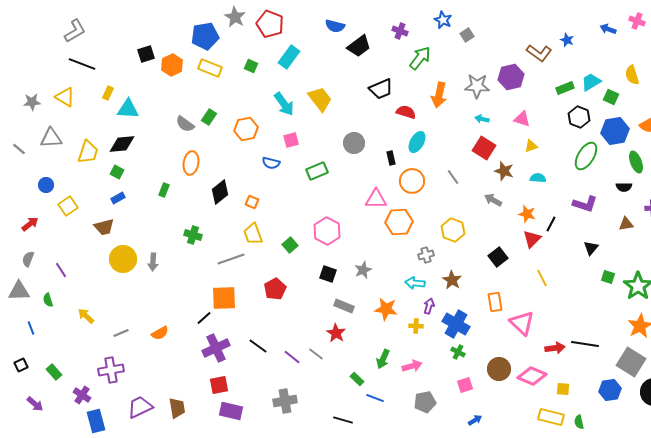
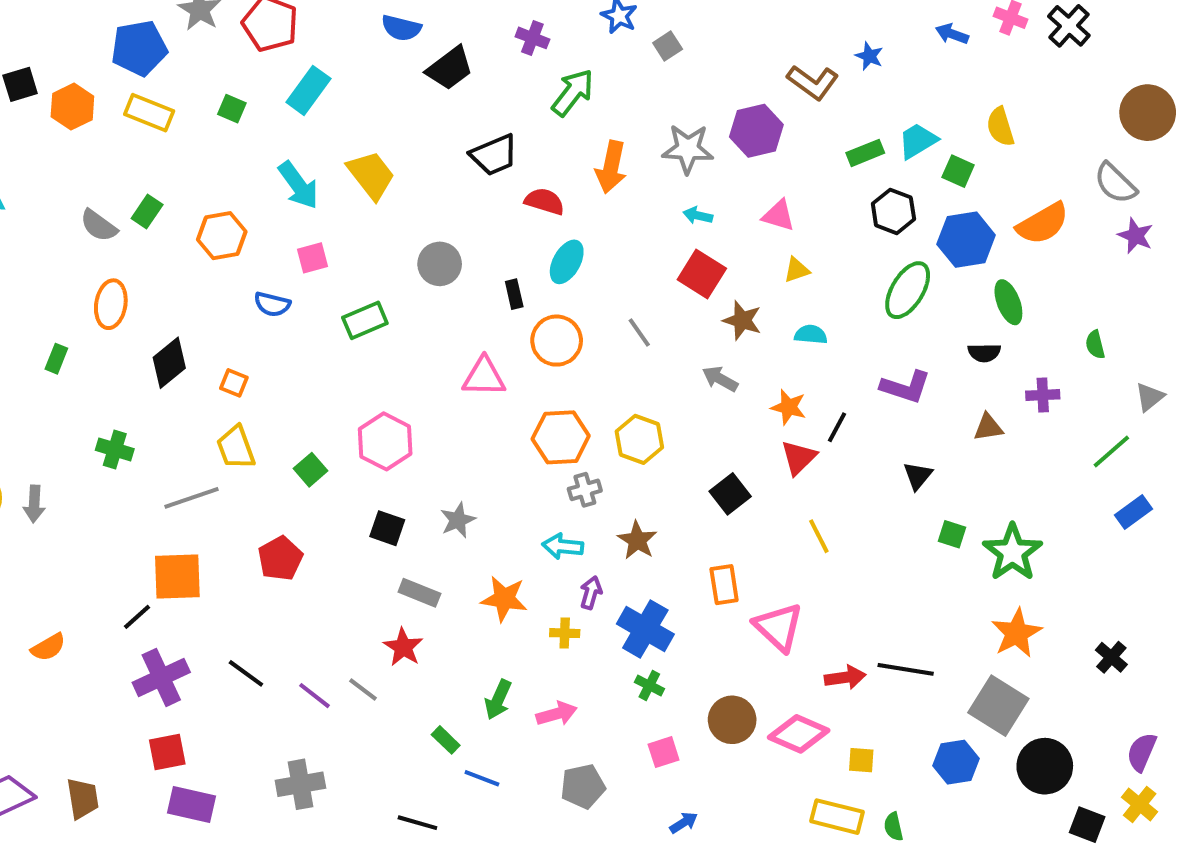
orange hexagon: (399, 222) -> (561, 437), moved

